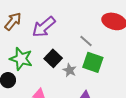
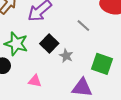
green square: (93, 62) -> (102, 64), moved

